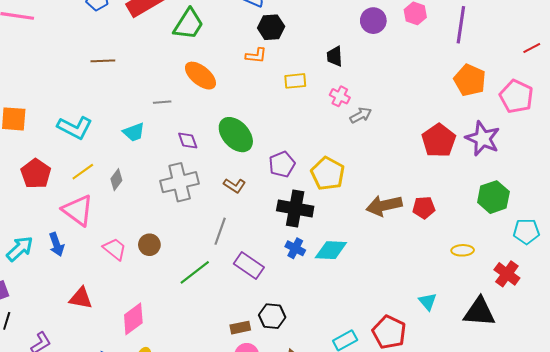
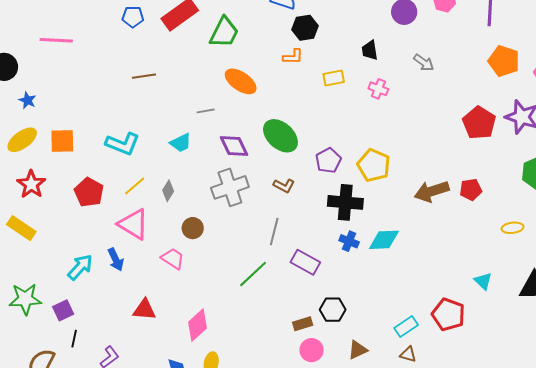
gray arrow: (361, 115) -> (424, 63), moved, turned 70
purple diamond: (188, 141) -> (234, 146), size x1.4
brown circle: (149, 245) -> (193, 228), moved

